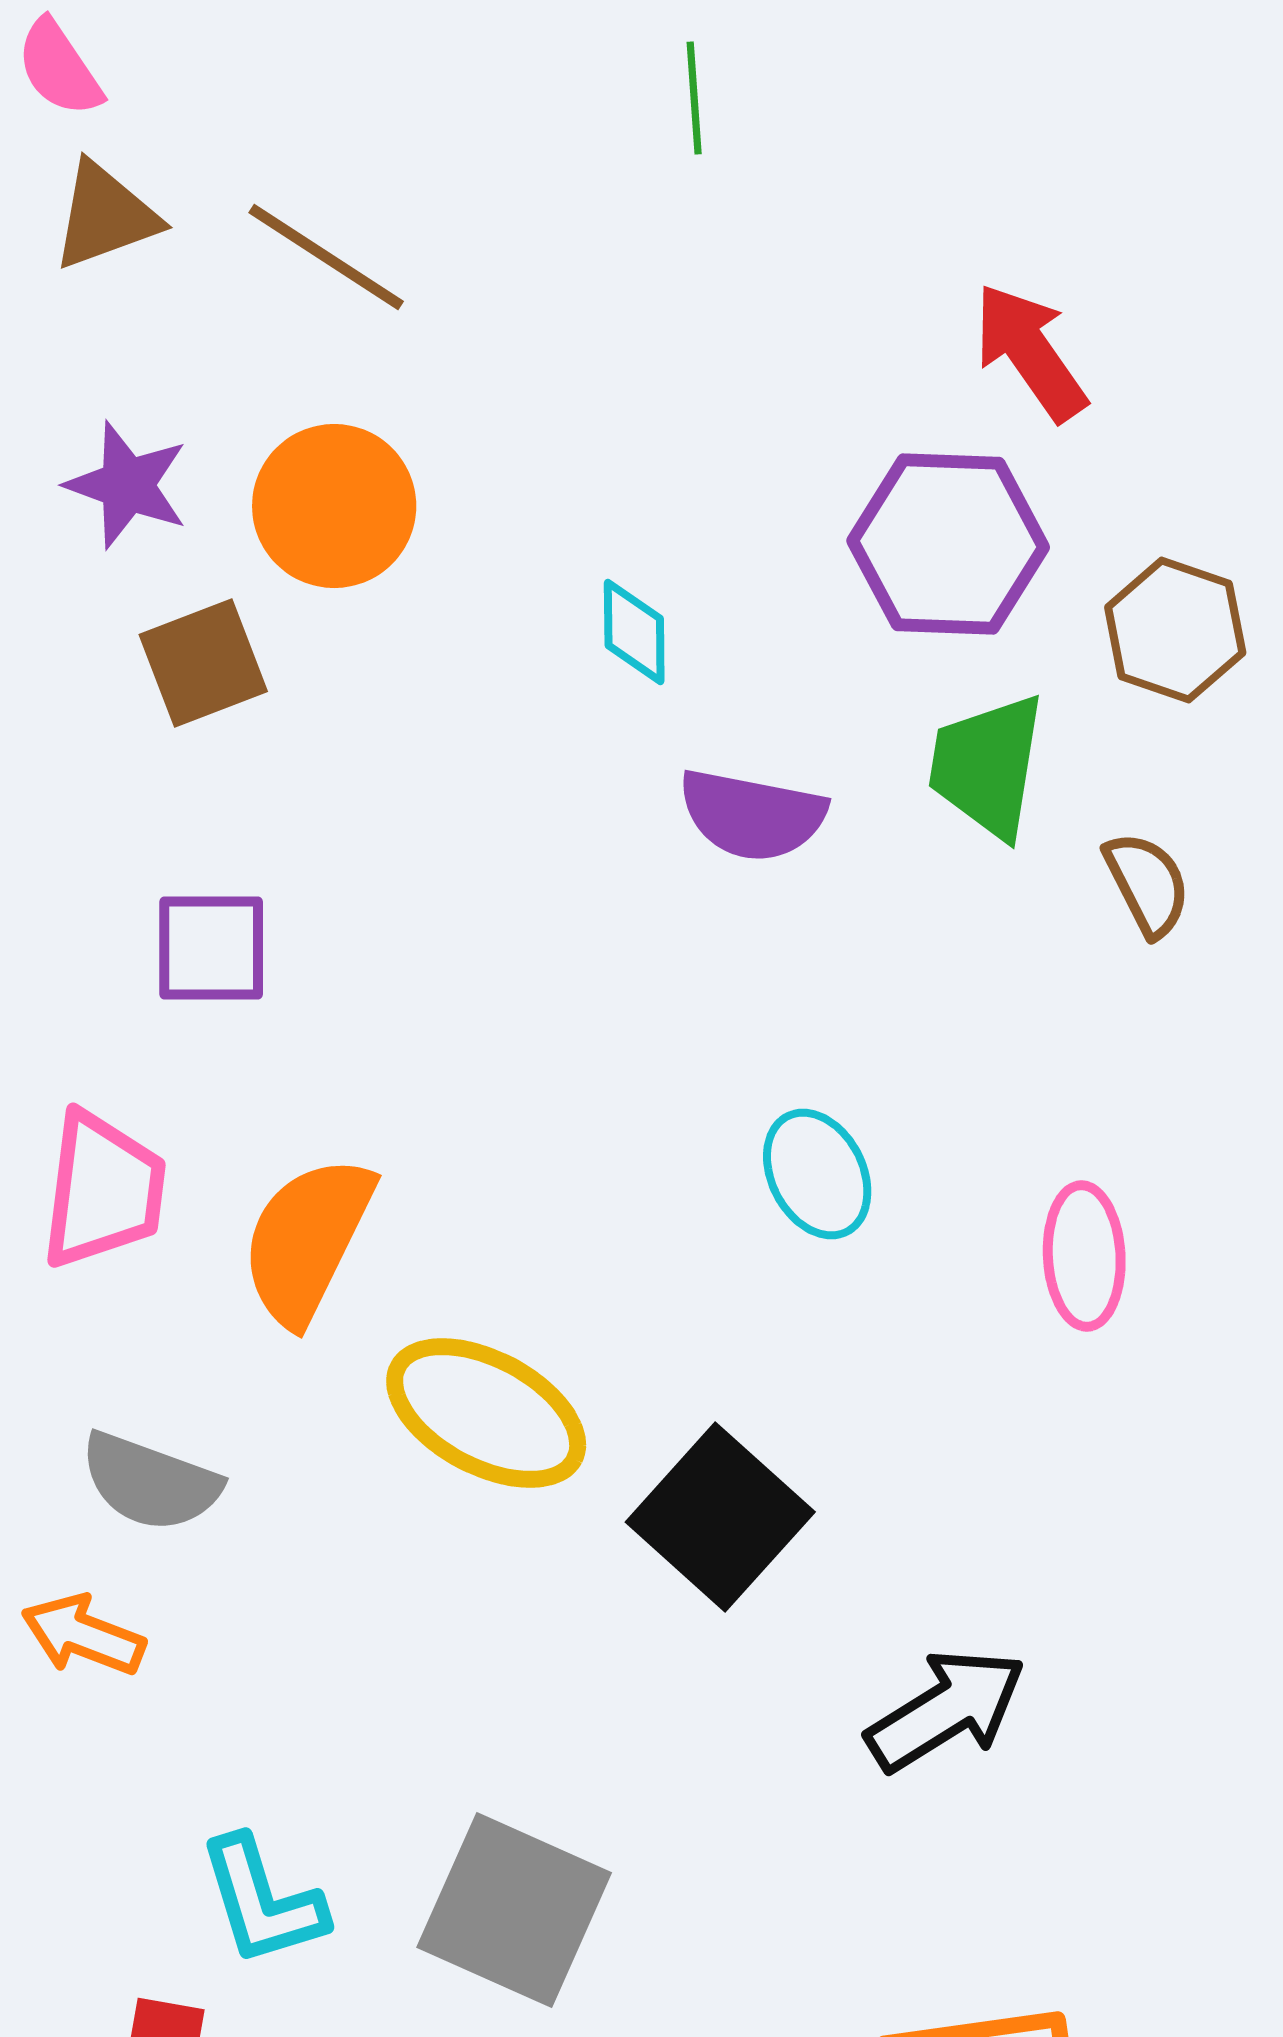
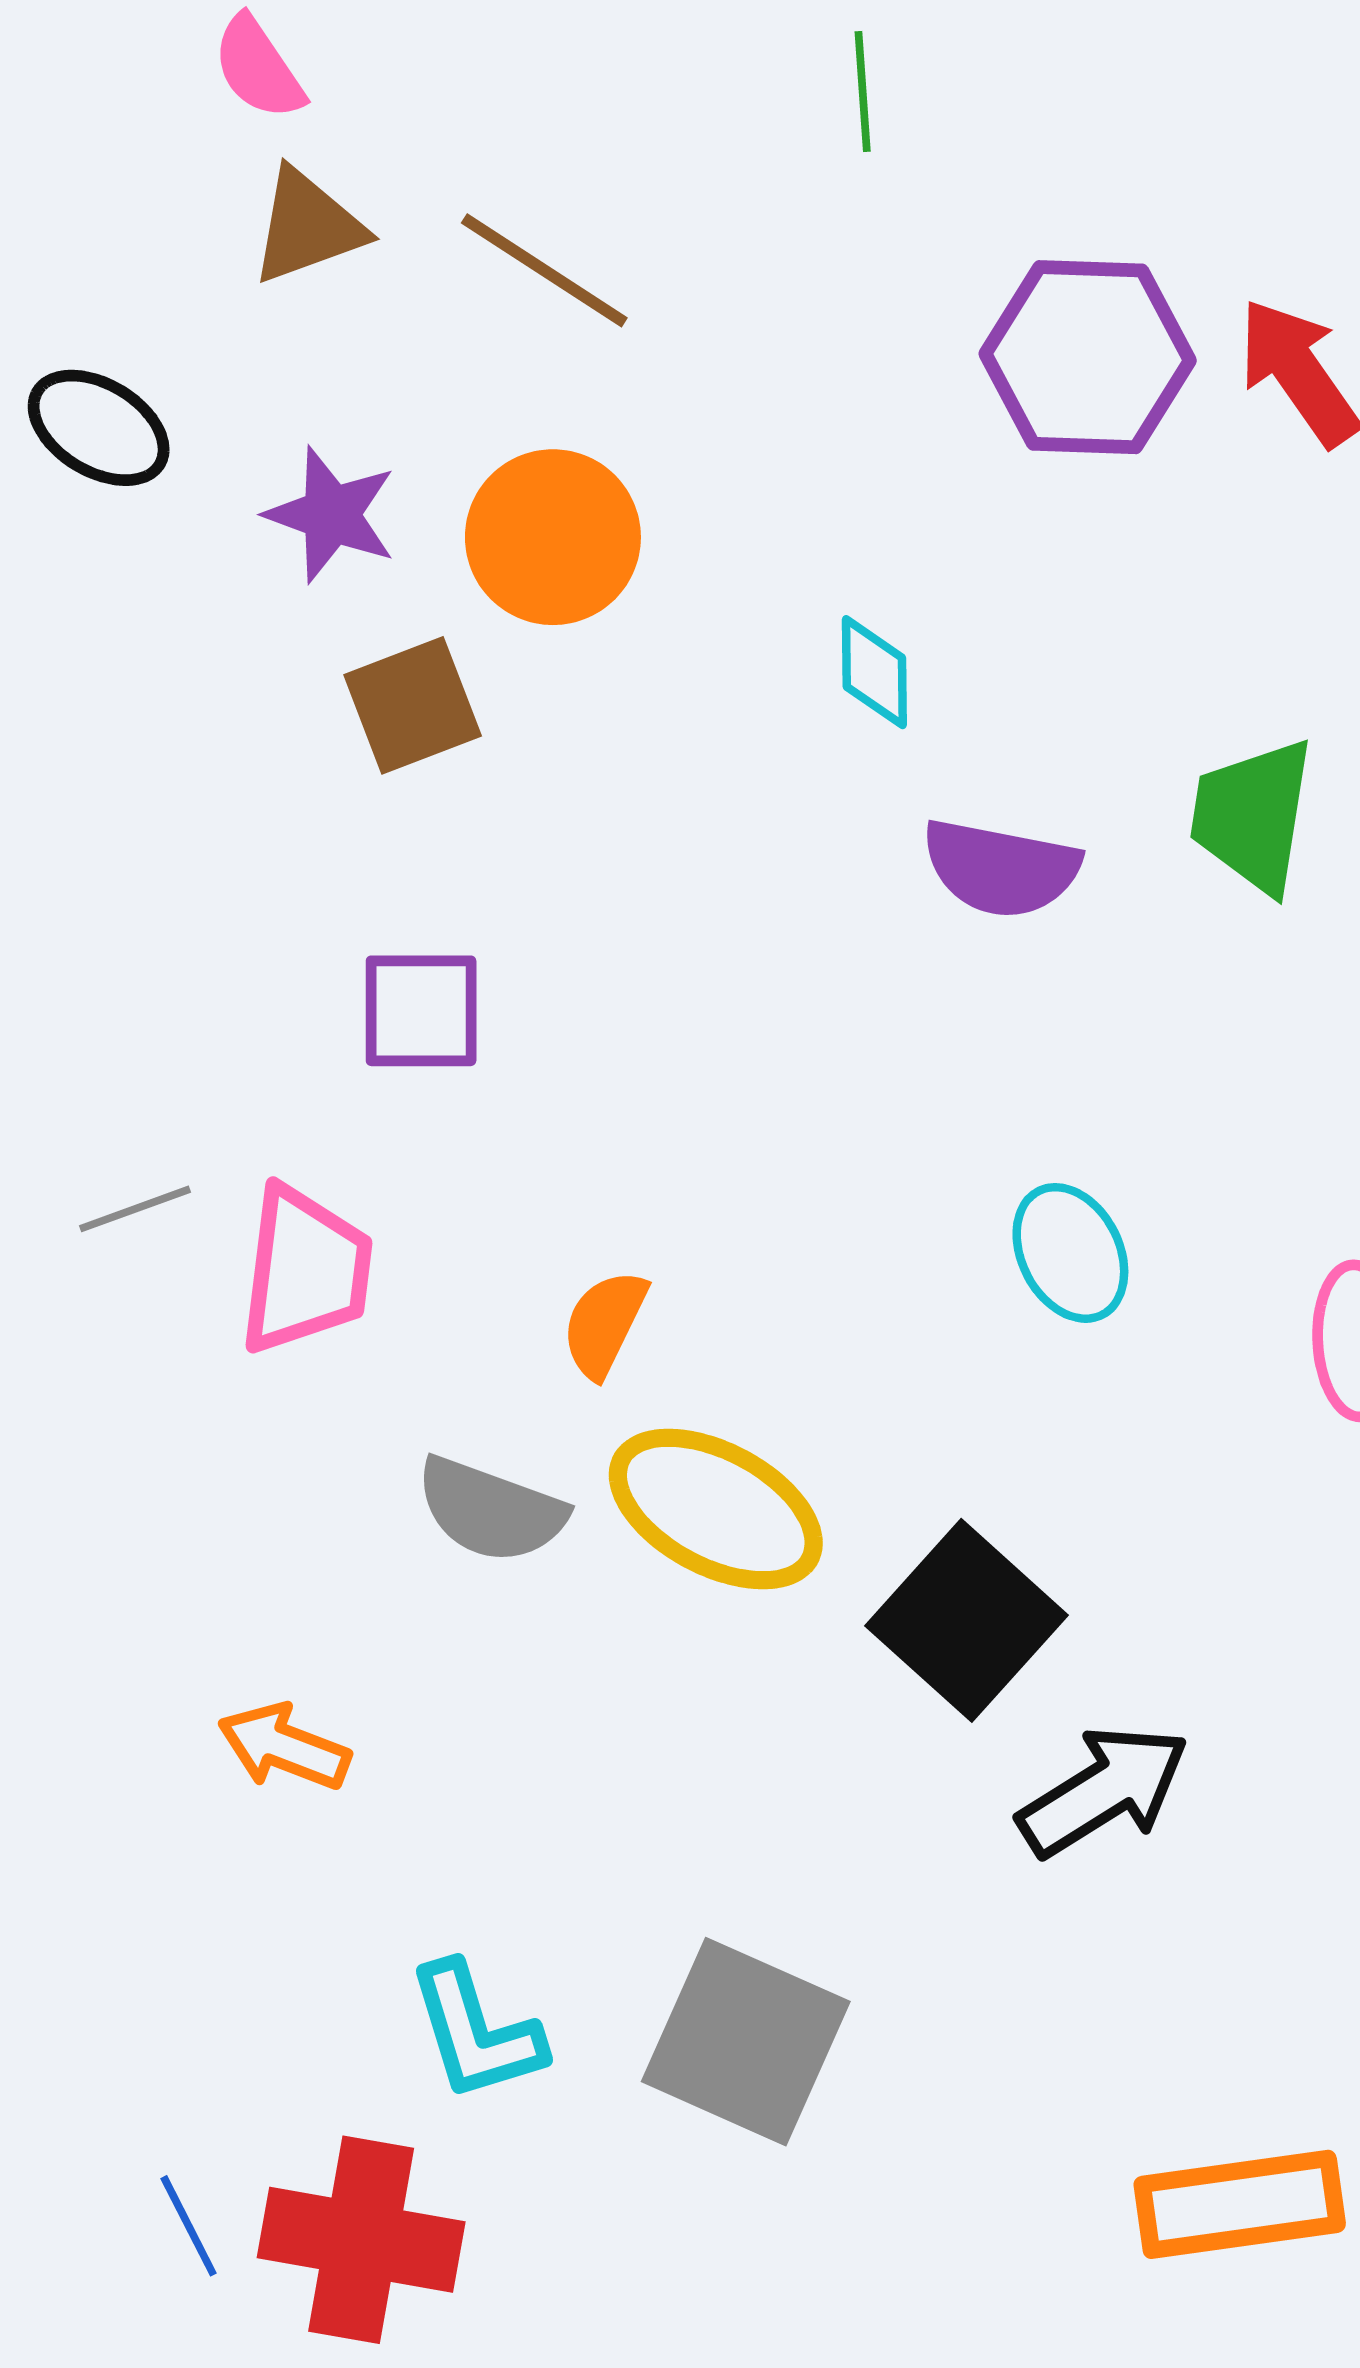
green line: (694, 98) -> (863, 91), moved
purple hexagon: (948, 544) -> (1088, 357), moved
orange semicircle: (307, 1240) -> (604, 1324), moved, size x0.6
gray semicircle: (150, 1482) -> (491, 1510), moved
black arrow: (946, 1710) -> (1104, 1791), moved

